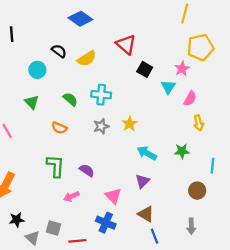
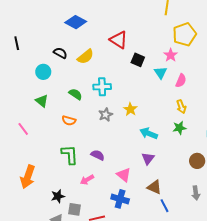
yellow arrow: (199, 123) -> (181, 107), moved
black star: (17, 220) -> (58, 196), moved

